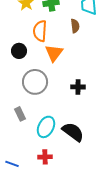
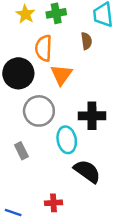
black circle: (19, 51) -> (18, 73), size x1.6
black cross: (78, 87) -> (92, 116), size x1.5
cyan ellipse: (46, 127) -> (67, 140), moved, turned -35

